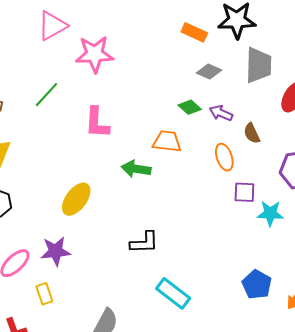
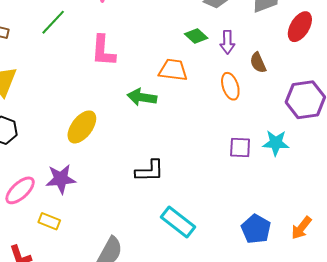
purple arrow: (221, 113) -> (227, 42), turned -115
purple square: (244, 192) -> (240, 147), moved
blue pentagon: (257, 285) -> (256, 229), moved
yellow rectangle: (44, 294) -> (49, 221), turned -50

